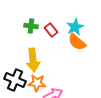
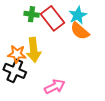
red rectangle: (51, 30) -> (53, 18), size x1.6
orange star: (37, 83) -> (17, 54), moved

